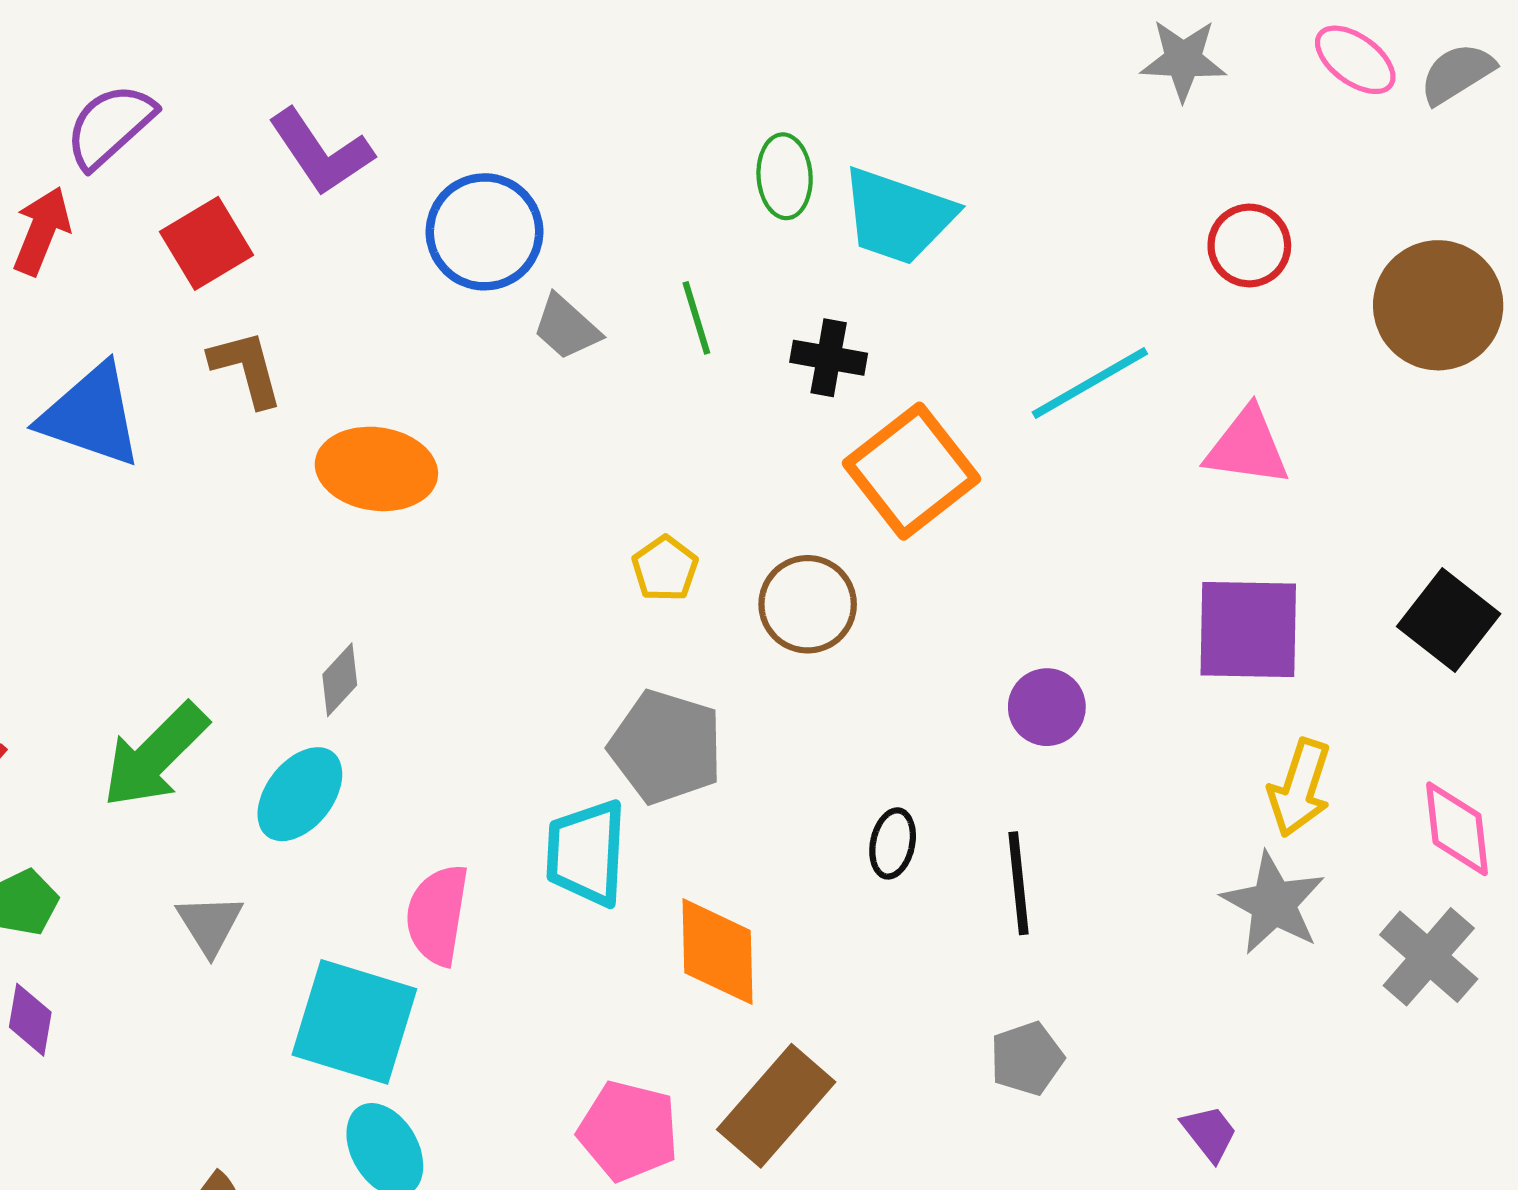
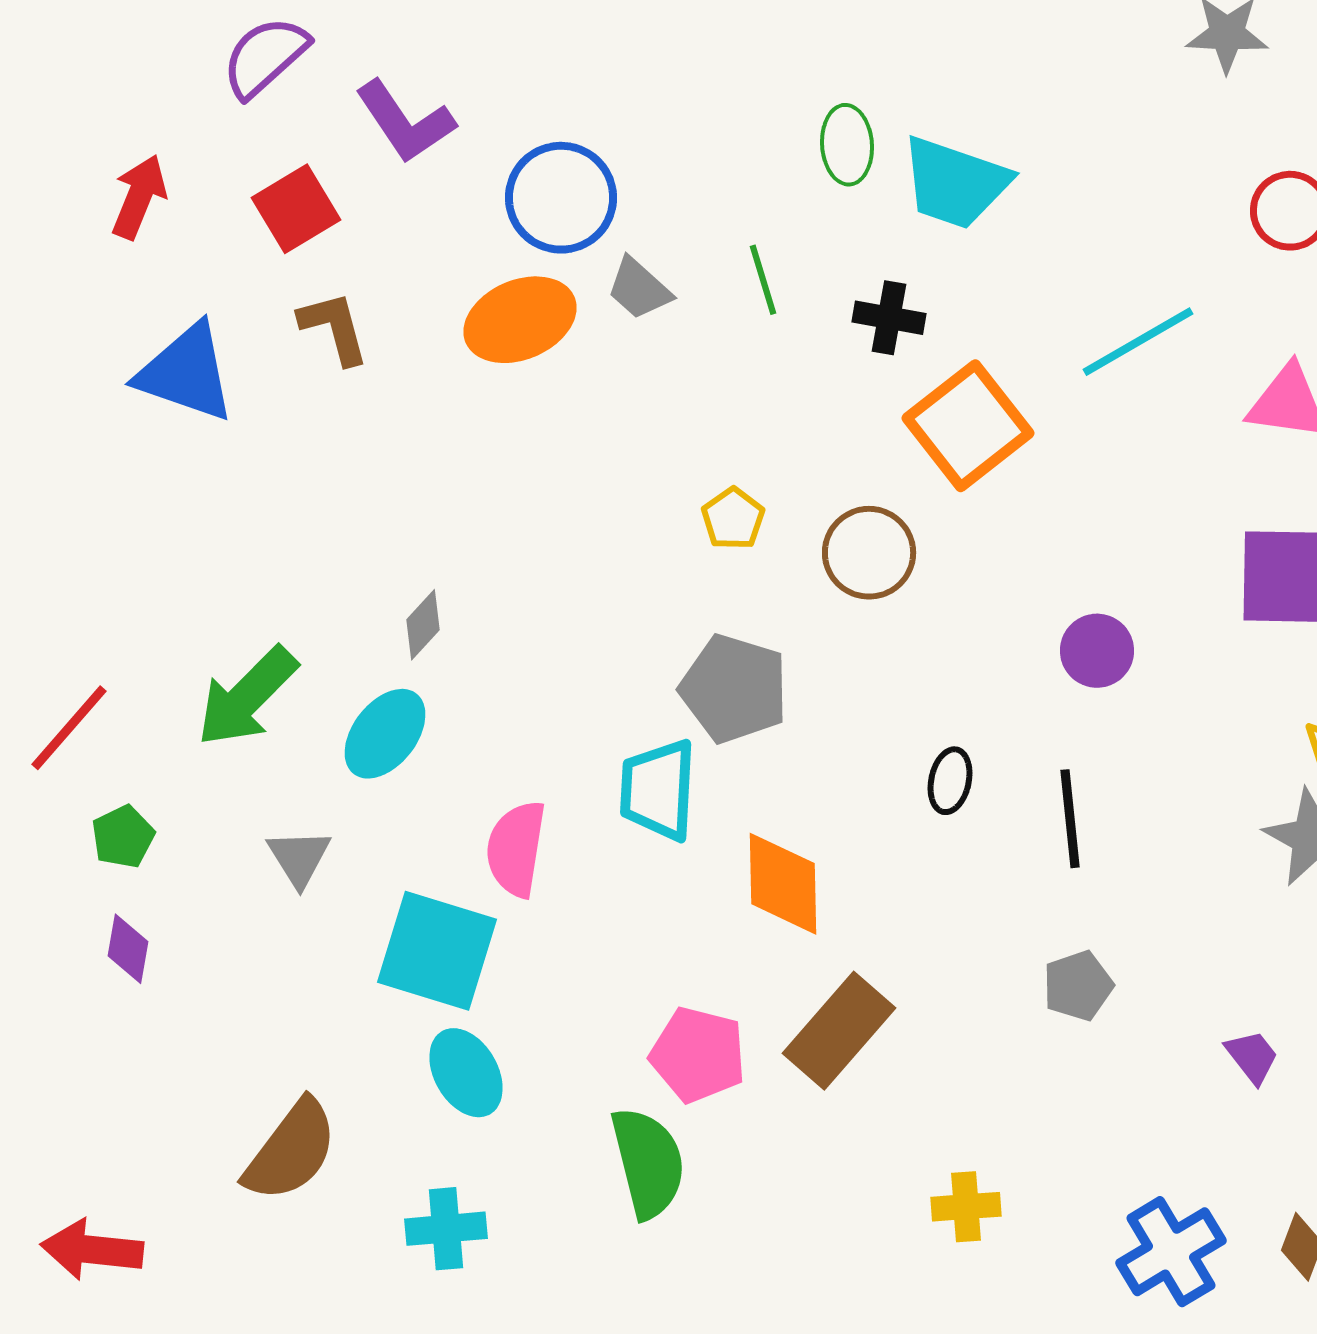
purple semicircle: (110, 126) -> (265, 57), moved
orange ellipse: (376, 469) -> (520, 320), moved, turned -31

